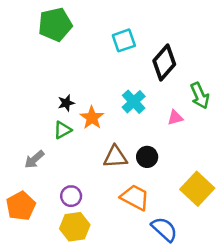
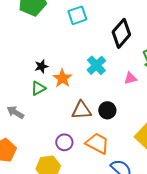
cyan square: (124, 40) -> (77, 15), moved
gray arrow: (34, 159) -> (15, 112), turned 72
purple circle: (71, 196) -> (64, 142), moved

